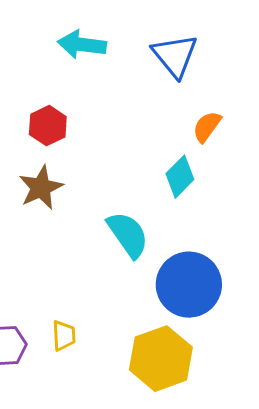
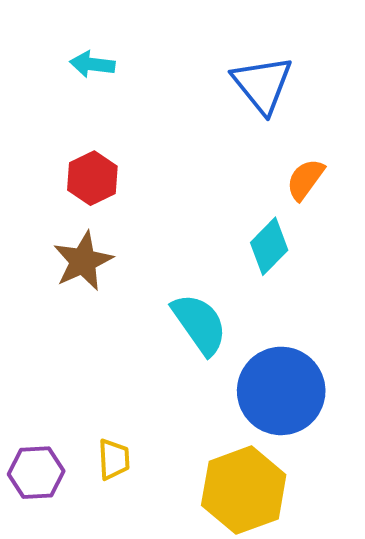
cyan arrow: (82, 45) -> (92, 64), moved, size x0.7

